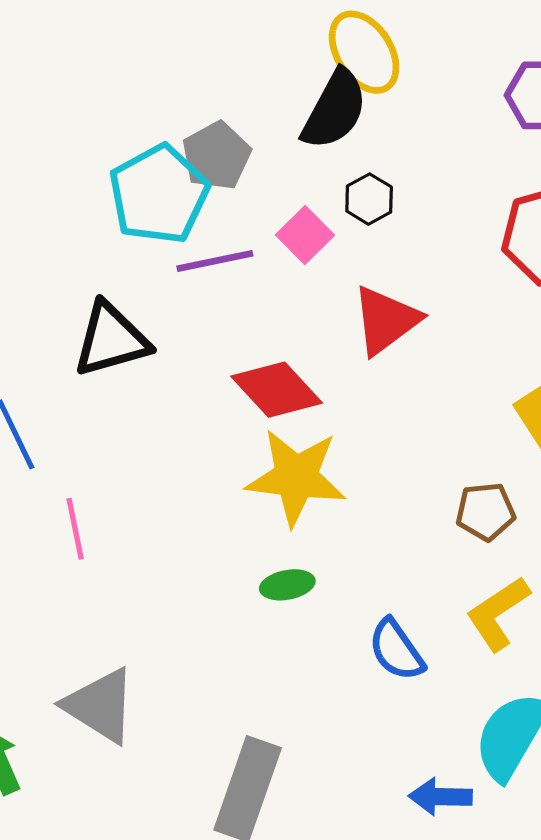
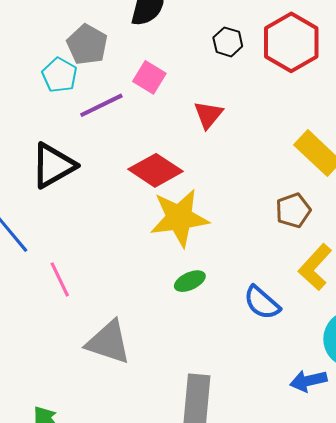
cyan pentagon: (159, 194) -> (60, 75), size x0.6
black hexagon: (369, 199) -> (228, 42), moved
red triangle: (386, 320) -> (208, 115), size x0.7
gray triangle: (100, 705) -> (108, 342), moved

